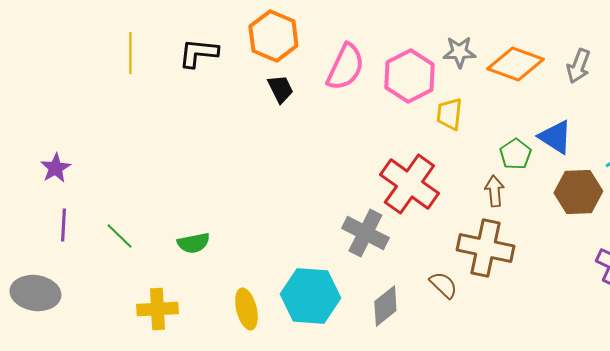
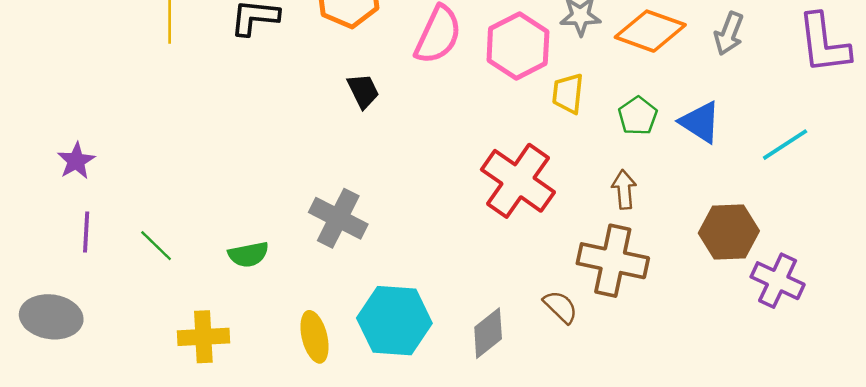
black trapezoid: (280, 89) -> (363, 91), moved
green pentagon: (515, 154) -> (638, 116), moved
brown hexagon: (578, 192) -> (729, 232), moved
gray cross: (365, 233) -> (338, 218), moved

